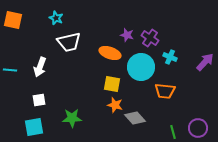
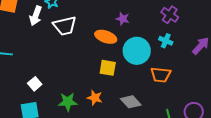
purple cross: (150, 38) -> (170, 15), moved
white arrow: (40, 67) -> (36, 16), moved
white square: (39, 100) -> (35, 84), turned -32
orange star: (115, 105) -> (95, 98), moved

